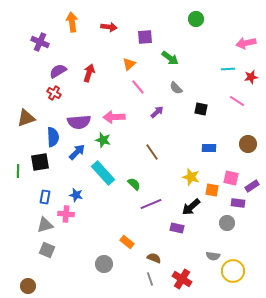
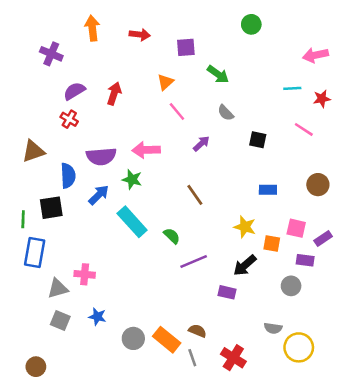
blue star: (76, 195) -> (97, 317), moved
blue rectangle: (45, 197) -> (35, 253), moved, size x1.6
orange rectangle: (127, 242) -> (167, 340), moved, size x1.5

